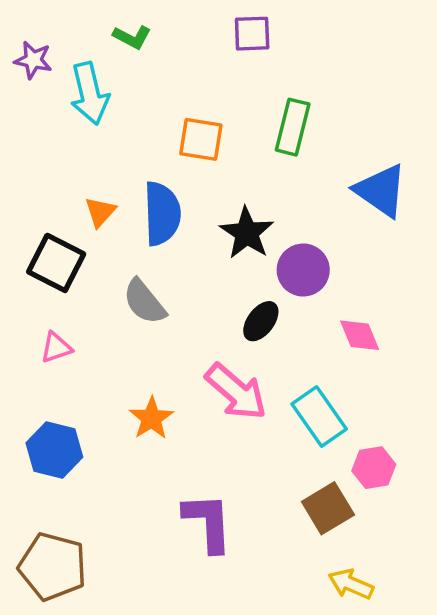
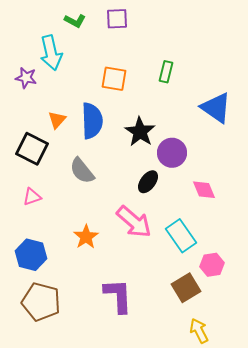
purple square: (252, 34) -> (117, 19), moved
purple star: (33, 60) -> (26, 78), moved
green rectangle: (293, 127) -> (166, 72), size x0.7
brown pentagon: (53, 566) -> (41, 302), moved
yellow arrow: (351, 584) -> (199, 331), turned 40

